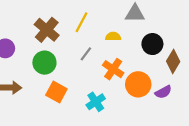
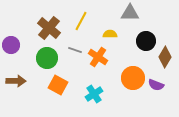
gray line: (86, 54) -> (75, 50), moved, turned 72
orange cross: (113, 69) -> (98, 57), moved
purple semicircle: (163, 92) -> (156, 85), turned 49

